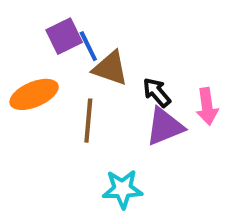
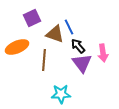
blue line: (88, 46) -> (69, 27), moved
purple triangle: (165, 127) -> (82, 63), turned -45

